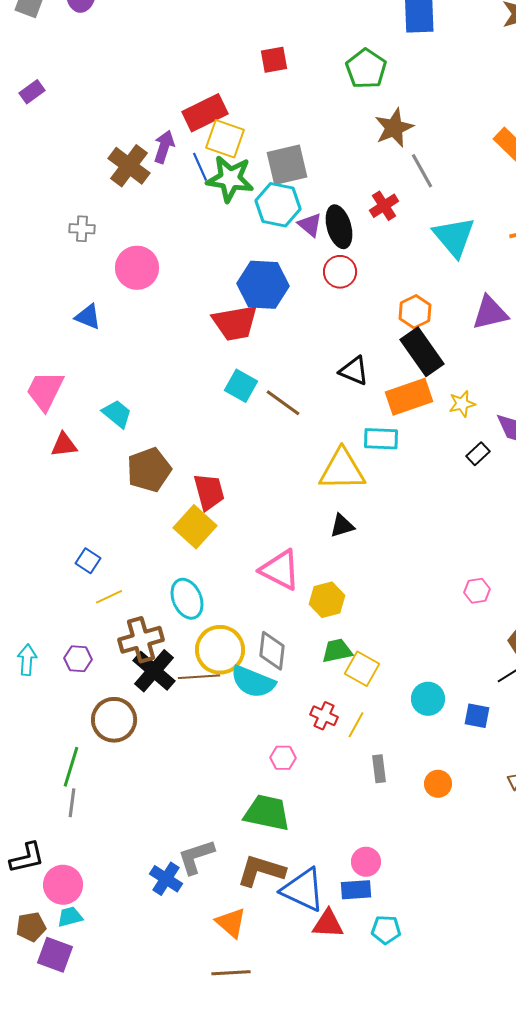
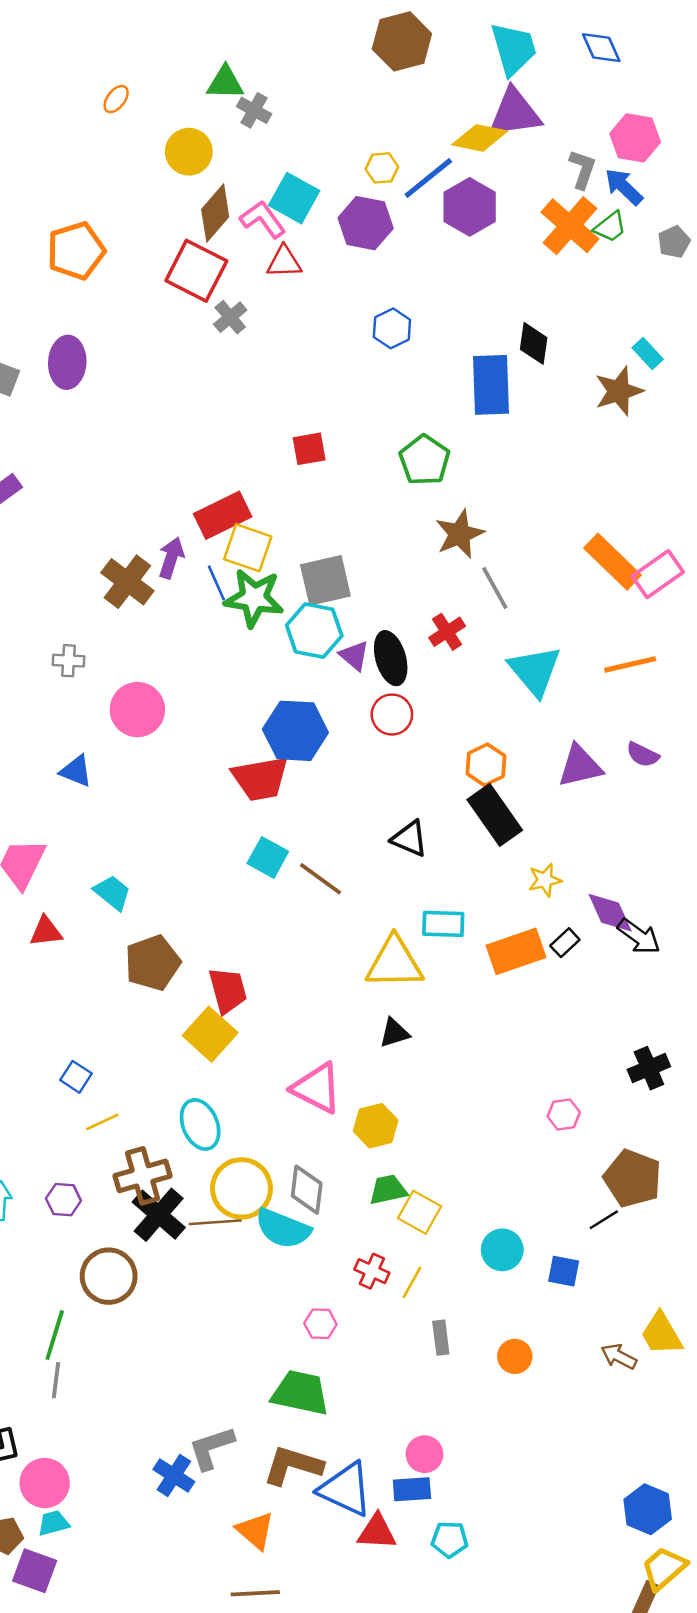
orange rectangle: (409, 397) -> (516, 951), moved

